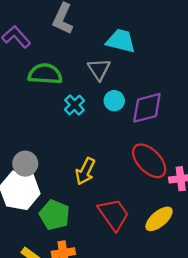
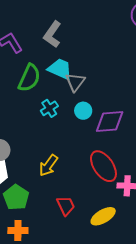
cyan trapezoid: (121, 41) -> (60, 69), moved
green semicircle: (45, 74) -> (29, 78), turned 100
red trapezoid: (114, 214) -> (66, 206), size x0.7

